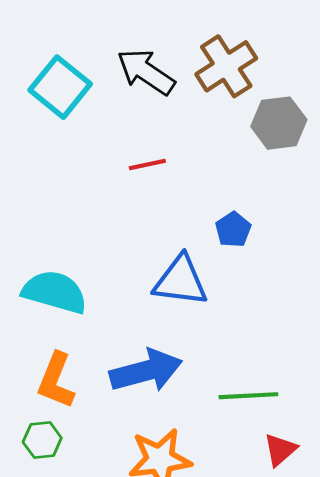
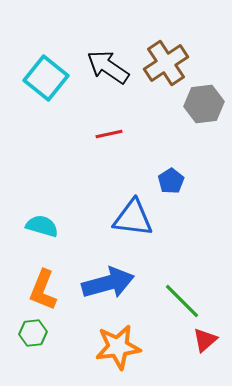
cyan semicircle: (55, 292) -> (42, 226), size x0.7
green line: (248, 396) -> (182, 301), turned 48

